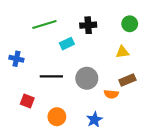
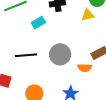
yellow triangle: (122, 52) -> (88, 15), moved

